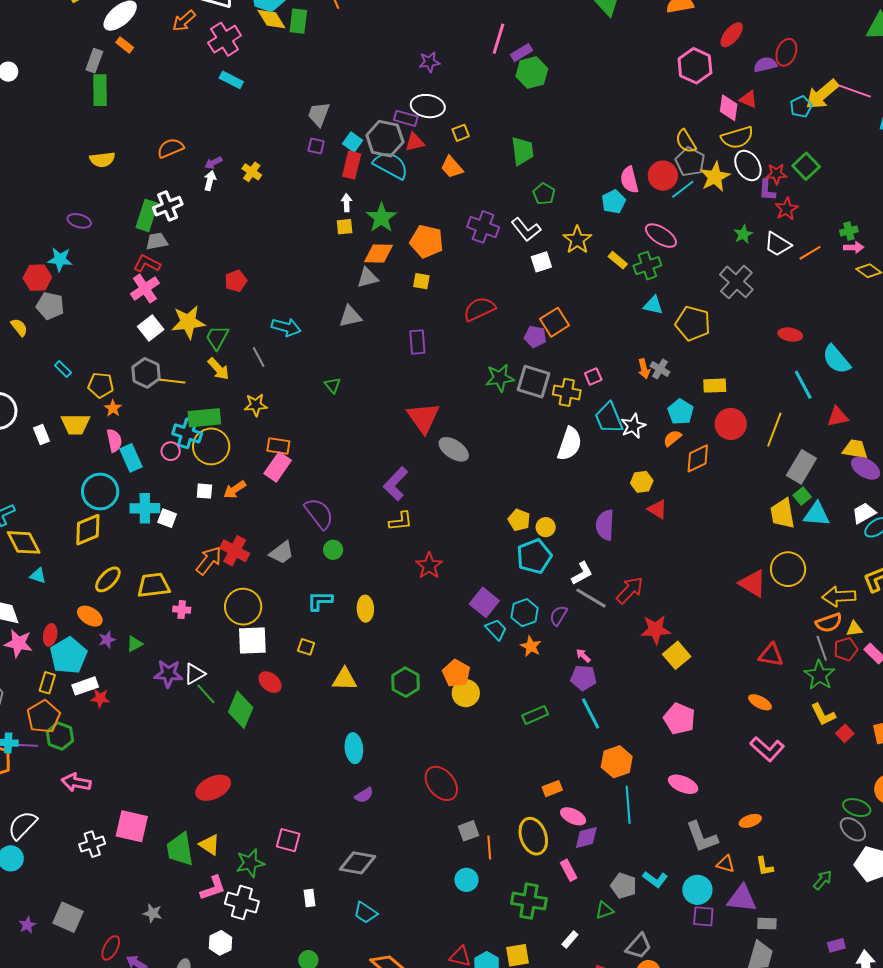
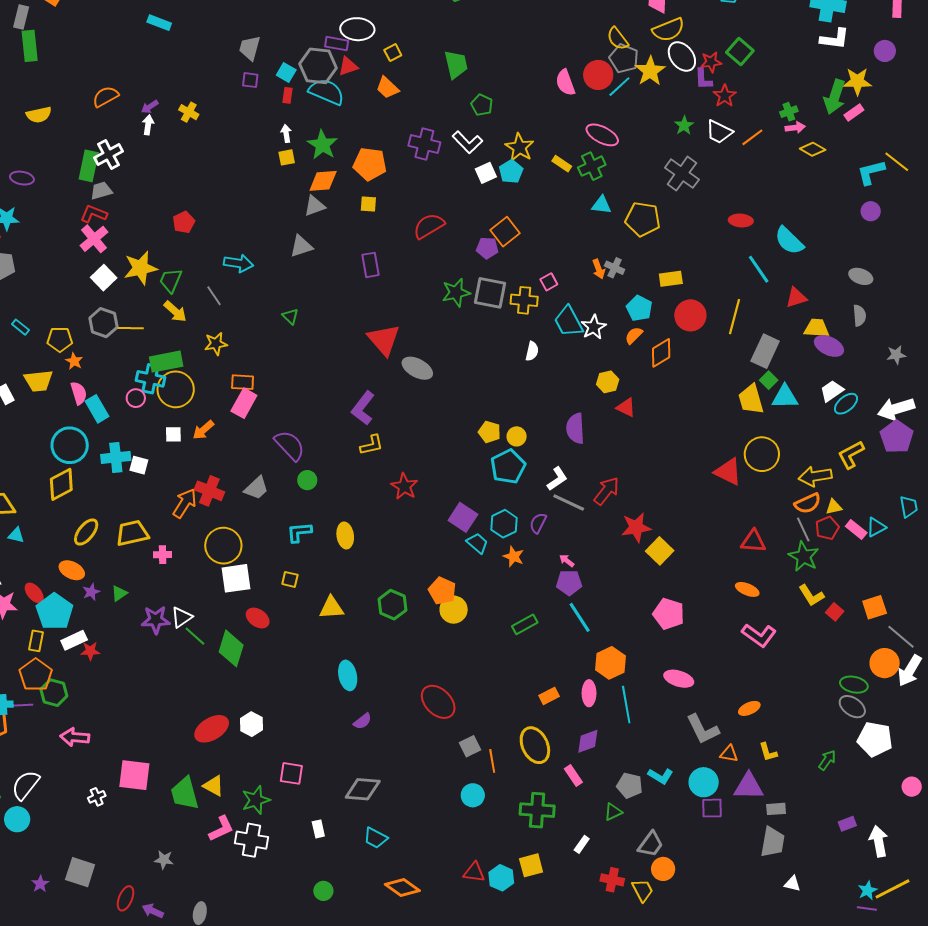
red rectangle: (352, 165) -> (288, 95), size x0.6
cyan pentagon: (614, 202) -> (511, 172), moved
white semicircle: (570, 444) -> (532, 351), size x0.6
red ellipse: (50, 635) -> (34, 593), turned -45
pink ellipse: (573, 816) -> (589, 693), moved, turned 70
white cross: (92, 844) -> (97, 797), size x0.7
white hexagon: (220, 943) -> (251, 724), moved

